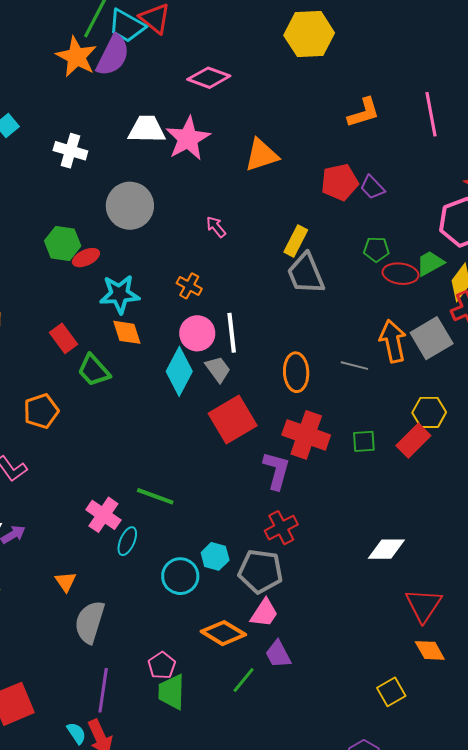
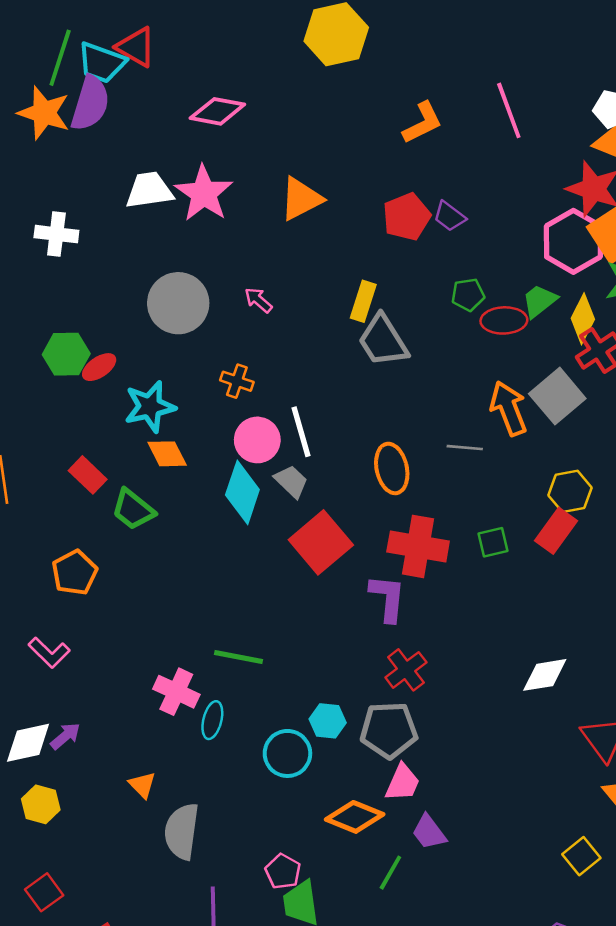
gray circle: (130, 206) -> (178, 303), moved

